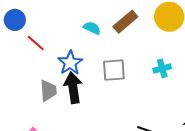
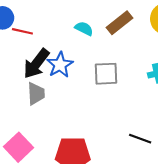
red line: (36, 43) -> (22, 31), moved, turned -30
black arrow: (73, 88) -> (36, 64), moved, turned -136

